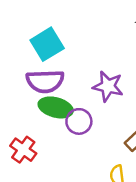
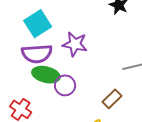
purple star: (108, 86) -> (75, 44), moved

